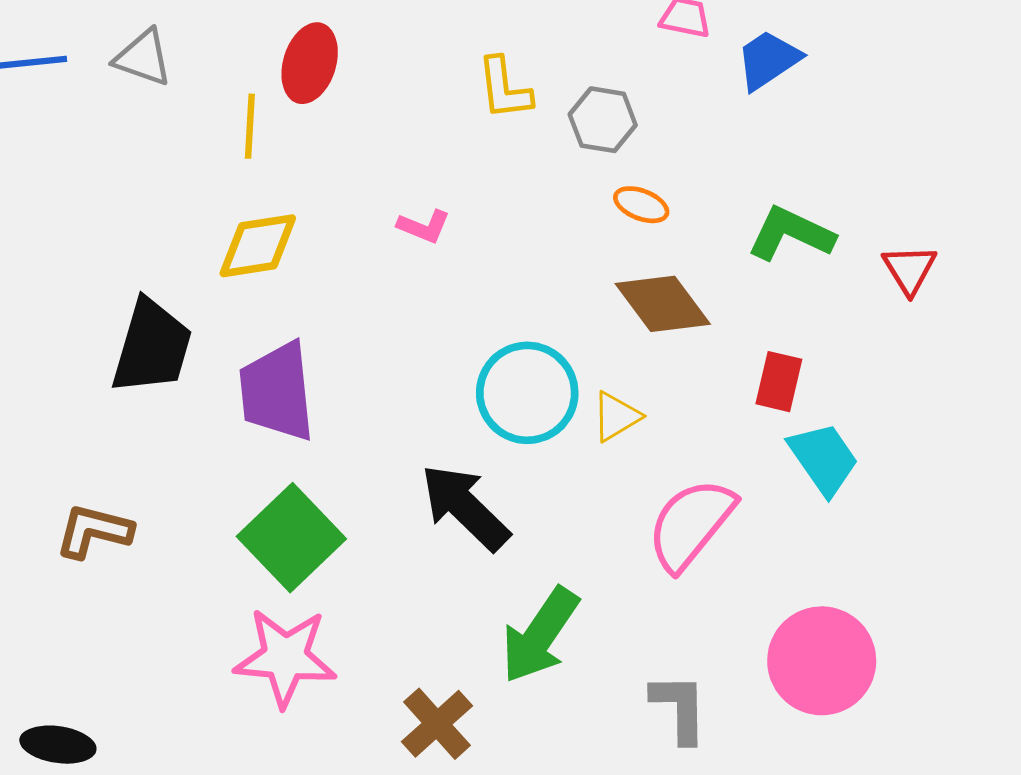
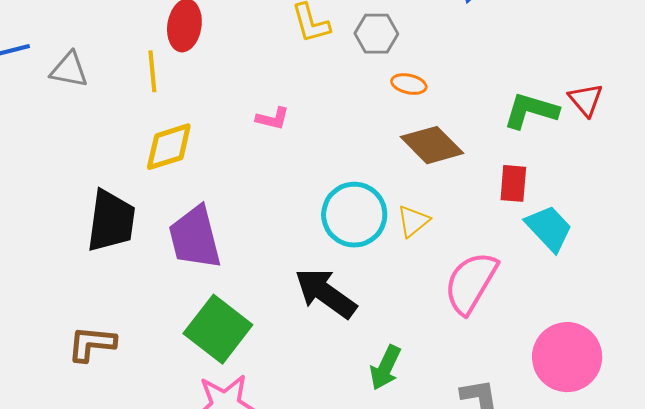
gray triangle: (143, 58) -> (69, 70), moved
green L-shape: (791, 234) -> (531, 111), moved
green arrow: (540, 635) -> (385, 368), size x0.7

